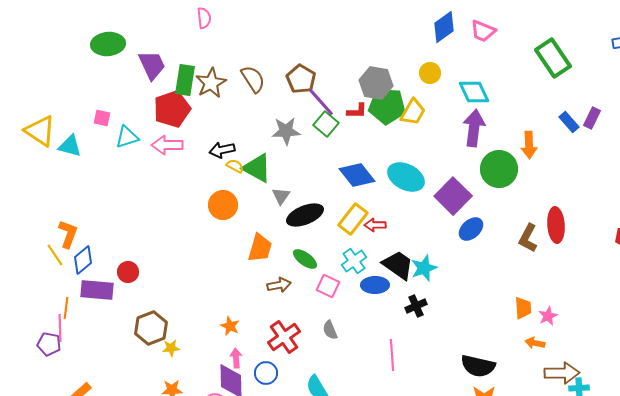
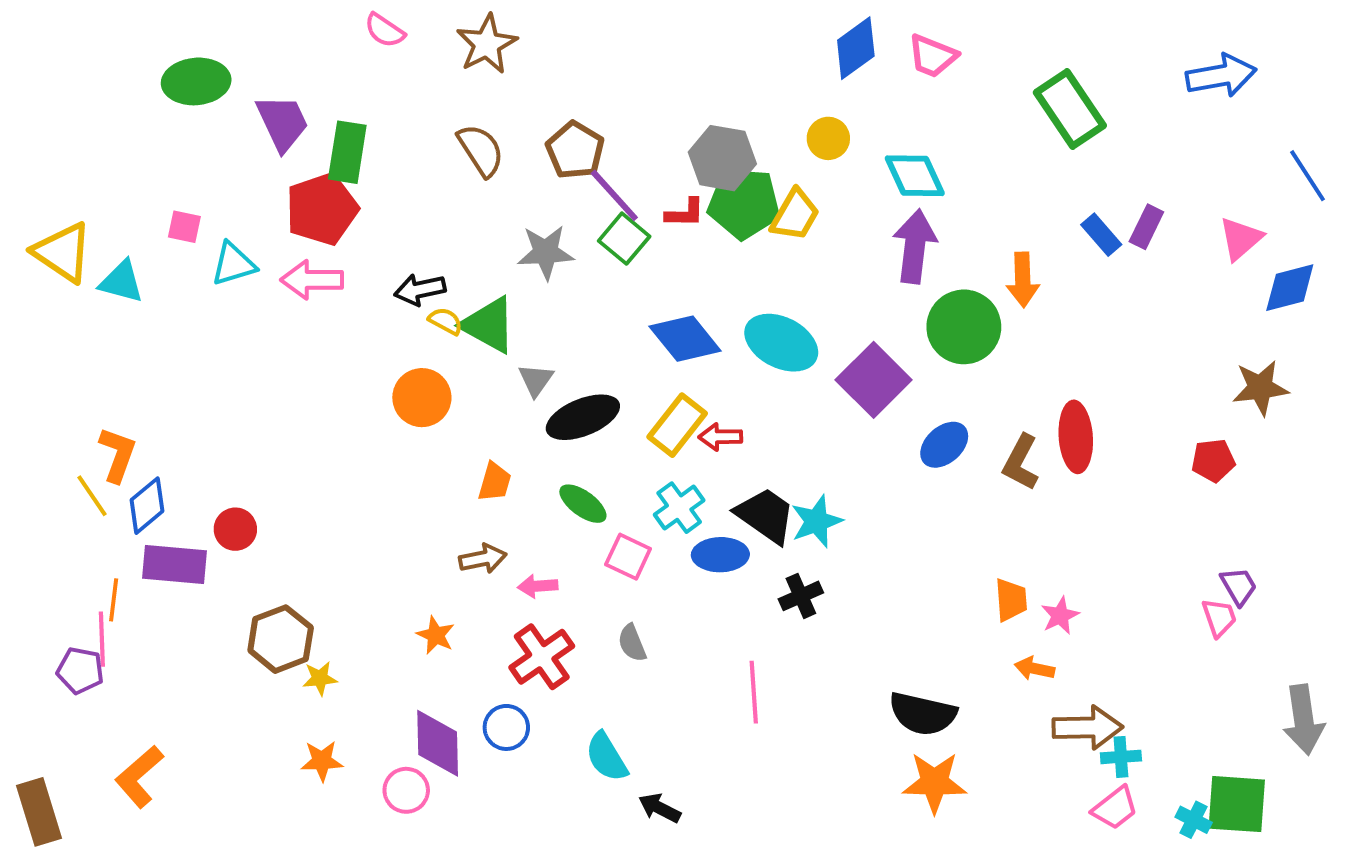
pink semicircle: (204, 18) -> (385, 30), turned 130
brown star: (211, 83) -> (487, 44), moved
blue ellipse: (471, 229) -> (944, 445), moved
orange trapezoid: (260, 248) -> (495, 482), size x0.7
brown arrow: (279, 285) -> (483, 559), moved
pink arrow: (236, 358) -> (538, 586), moved, turned -90

